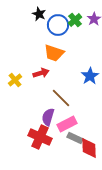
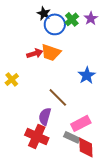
black star: (39, 14) -> (44, 13), moved
red arrow: (41, 73) -> (35, 53), moved
pink rectangle: (67, 124) -> (81, 123), moved

